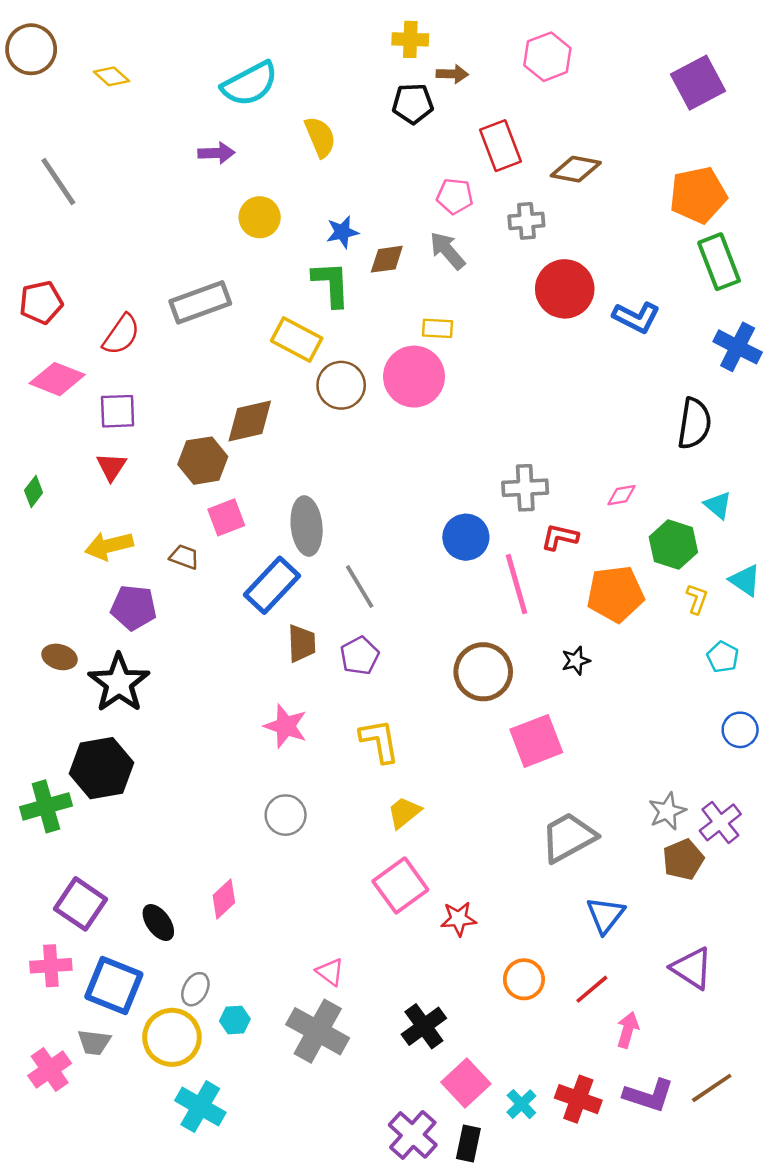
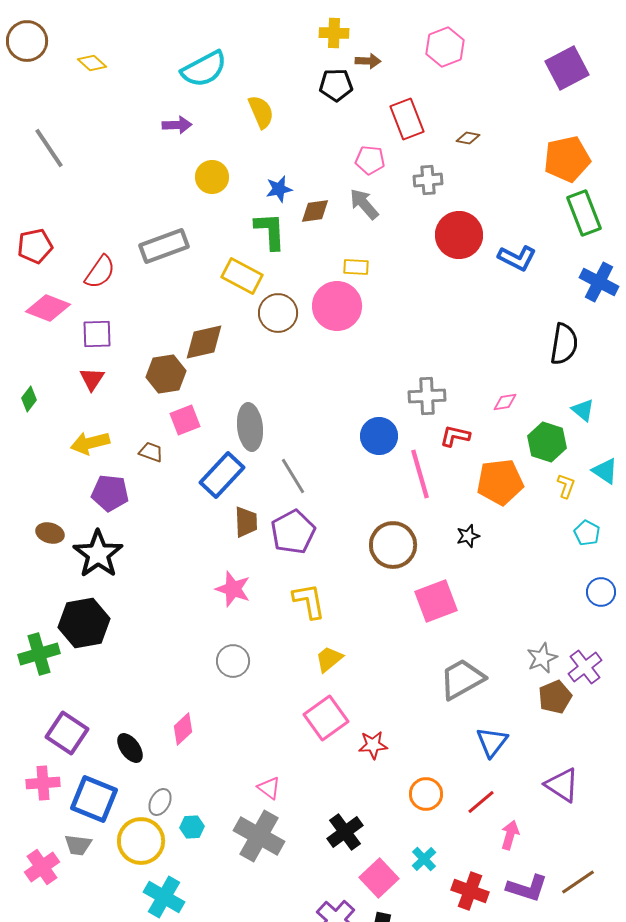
brown diamond: (576, 169) -> (468, 138), size x0.6
purple pentagon: (360, 656) -> (293, 532), size x1.4
cyan cross: (521, 1104) -> (424, 859), moved

